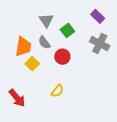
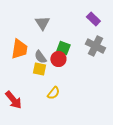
green square: (67, 30) -> (63, 48), moved, turned -32
gray semicircle: (44, 43) -> (40, 57), moved
yellow square: (32, 64) -> (39, 69), moved, turned -32

